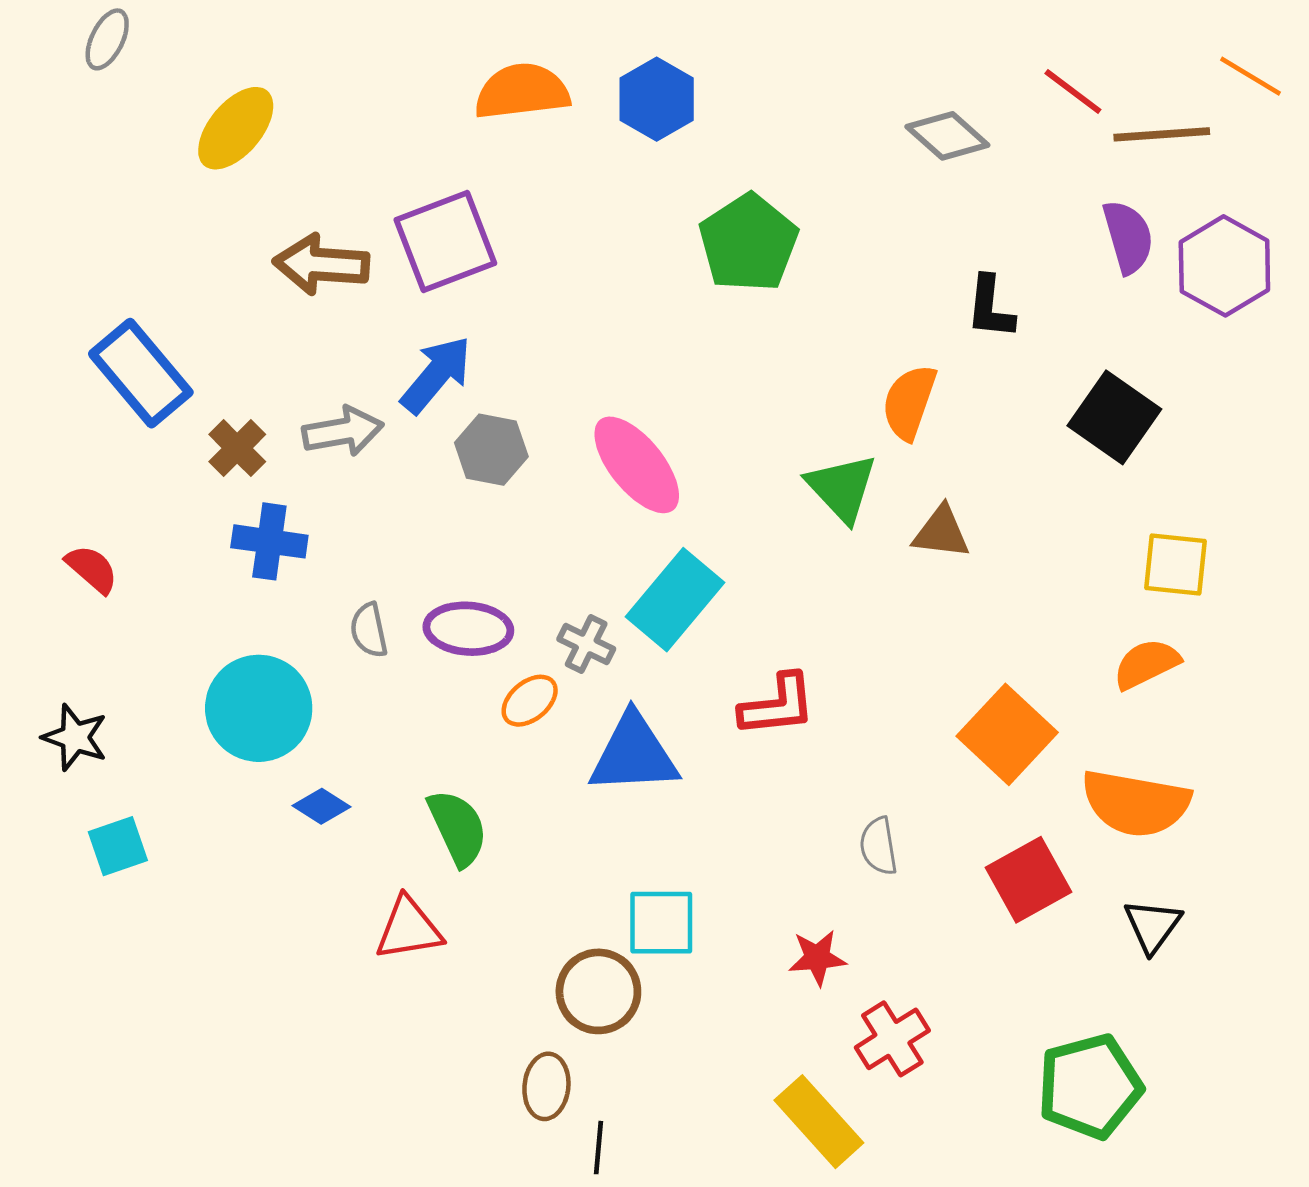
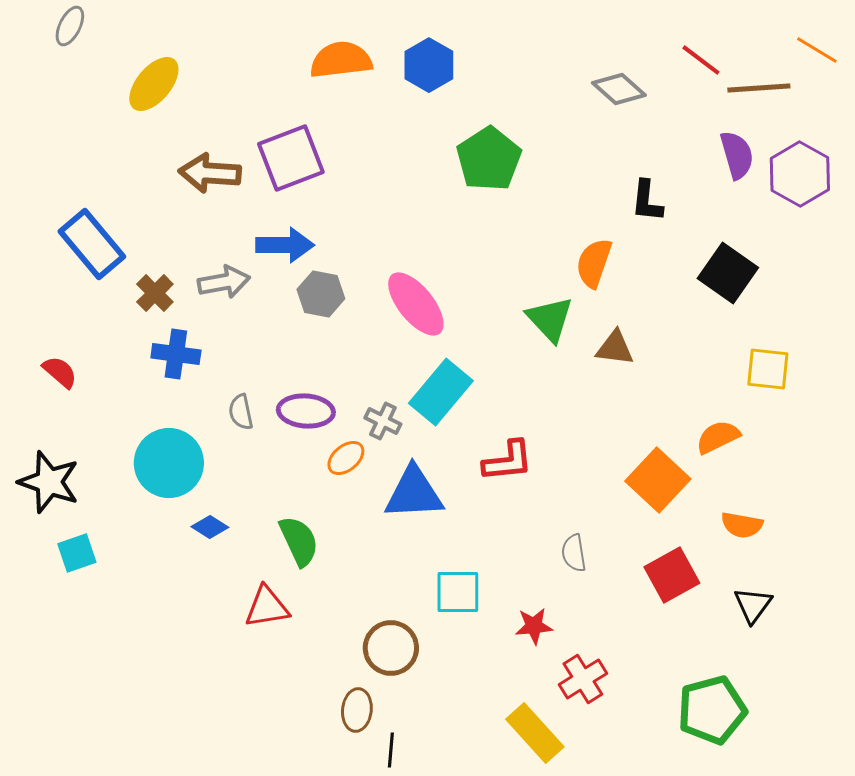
blue arrow: (436, 375) -> (285, 245), turned 50
orange semicircle: (1146, 664) -> (718, 437), moved
black star: (75, 737) -> (49, 482), size x1.4
orange semicircle: (1136, 803) -> (742, 525), size x0.6
cyan square: (661, 923) -> (458, 592), moved

